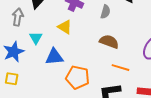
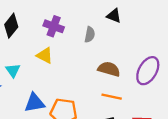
brown semicircle: (109, 42) -> (109, 69), moved
blue triangle: (54, 57) -> (35, 103), moved

